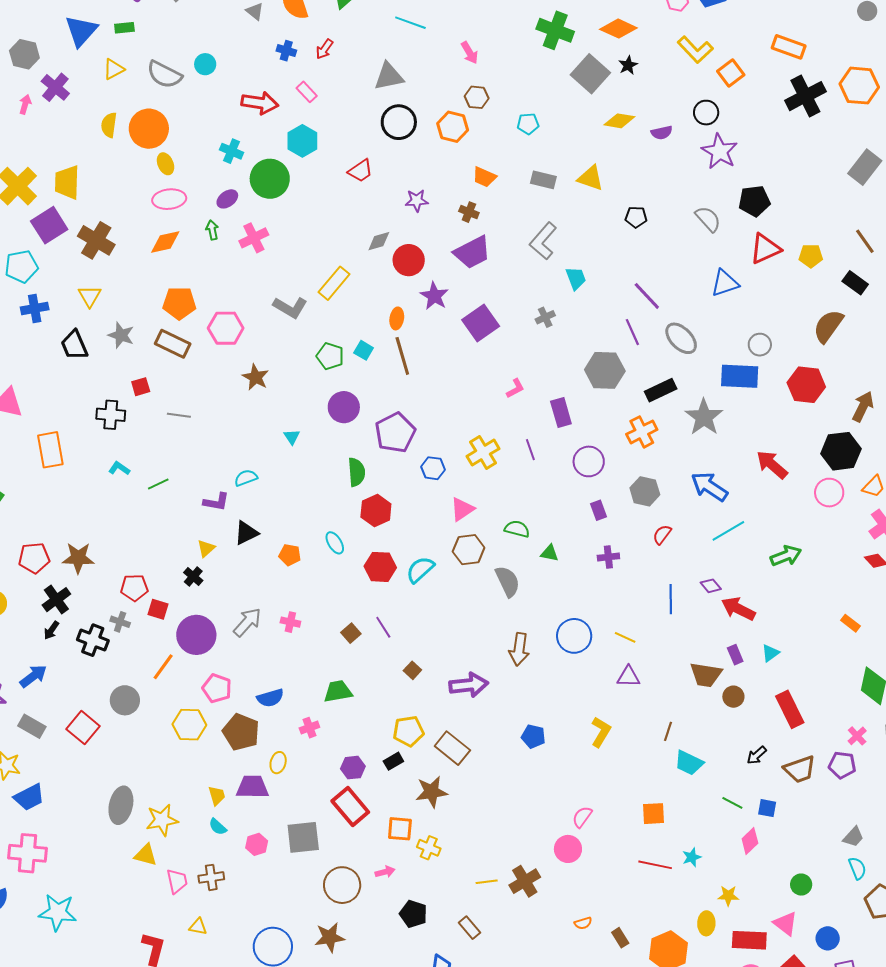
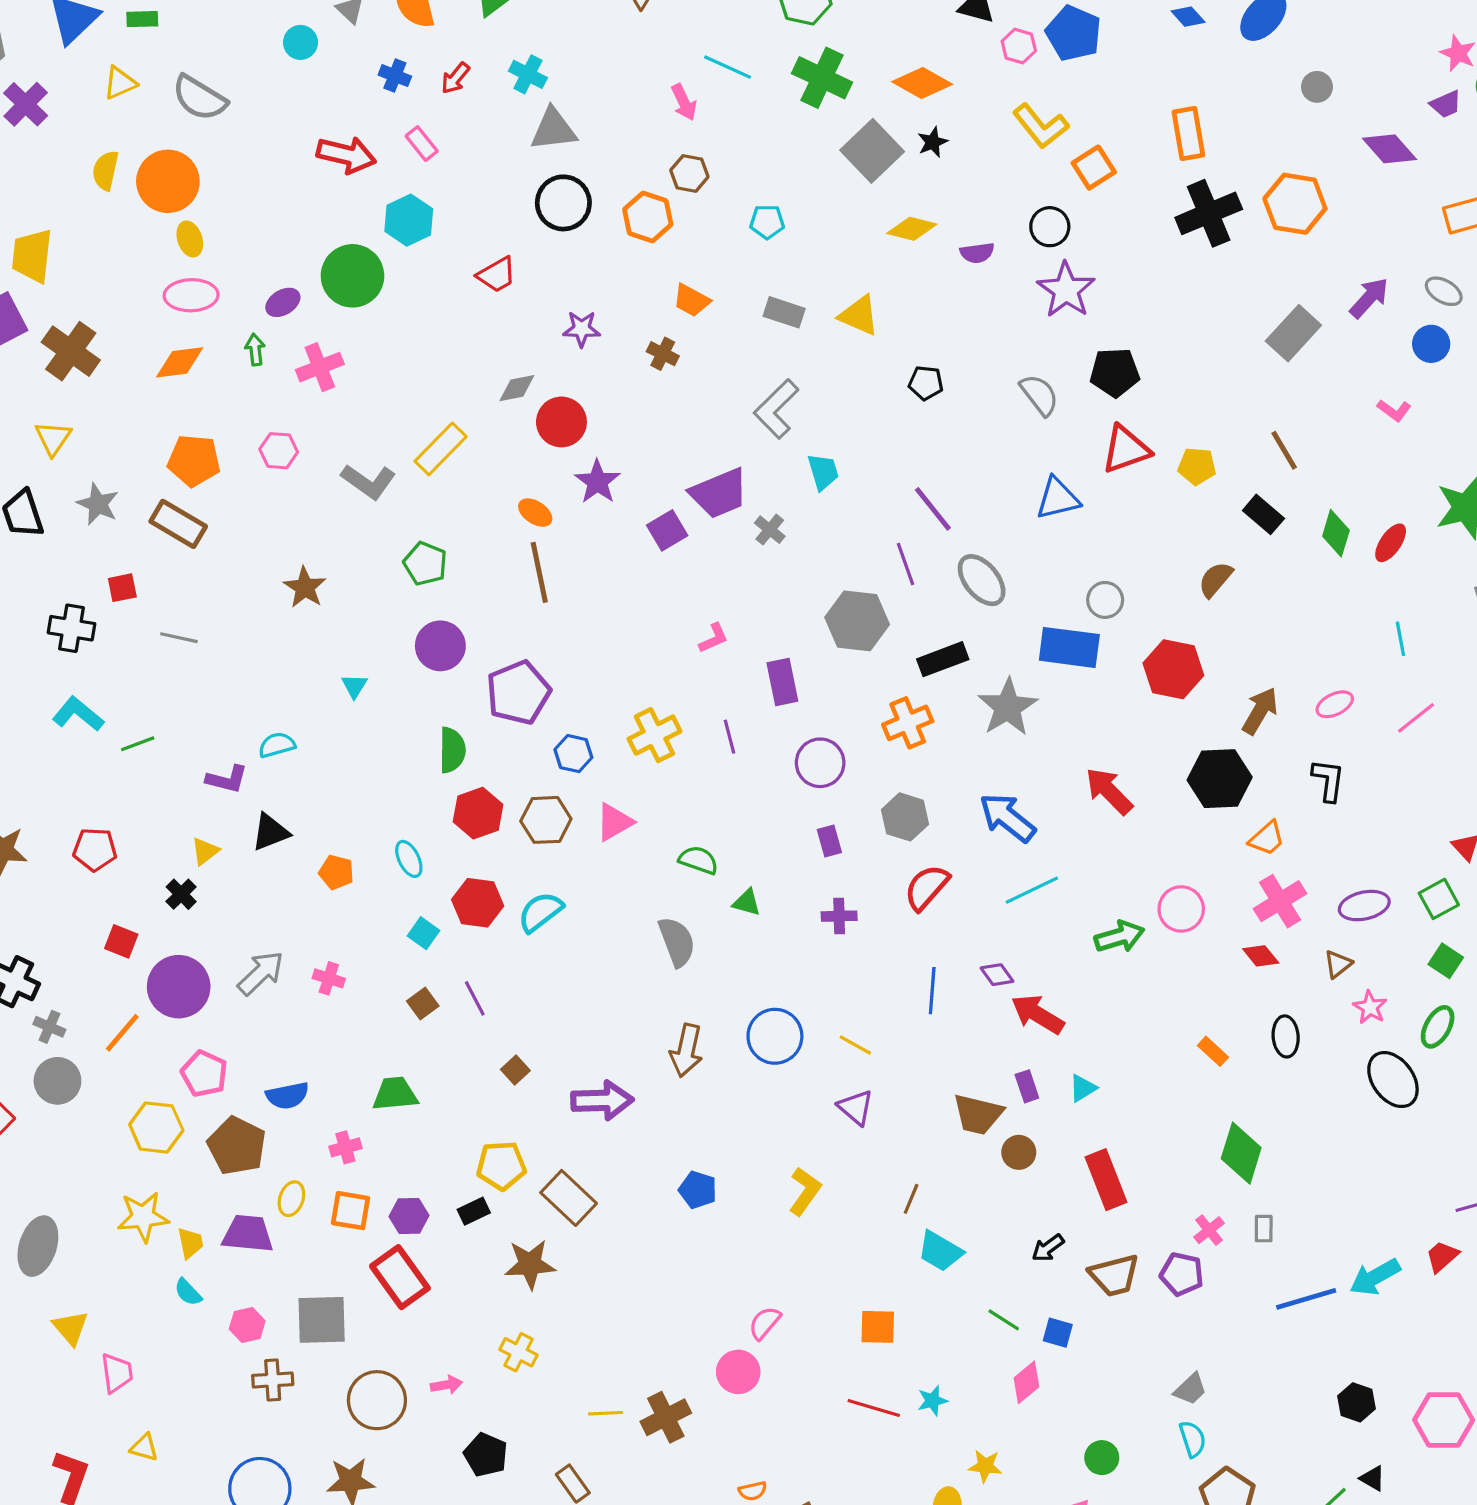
cyan line: (410, 23) -> (728, 67), moved
orange rectangle: (789, 47) -> (1188, 134), turned 56
cyan circle: (205, 64) -> (300, 42), moved
cyan cross: (231, 151) -> (528, 74), moved
purple trapezoid: (472, 252) -> (719, 493), moved
gray cross: (545, 317) -> (770, 530), turned -30
orange ellipse: (397, 318) -> (535, 513), turned -70
purple square: (481, 323) -> (667, 530), size x0.7
brown semicircle: (828, 326) -> (1215, 579), size x0.7
pink hexagon: (226, 328) -> (279, 451), moved, size x0.7
cyan square: (364, 350) -> (424, 933), moved
cyan L-shape: (119, 468) -> (78, 714), size x1.5
pink circle: (829, 493) -> (1181, 909), moved
red semicircle: (662, 535) -> (927, 887), size x1.5
brown hexagon: (469, 550) -> (546, 820), moved
red pentagon: (134, 588) -> (95, 849), moved
gray cross: (120, 622) -> (49, 1027), moved
purple triangle: (629, 677) -> (856, 1107), turned 35
yellow star: (162, 820) -> (143, 1217), moved
orange square: (400, 829) -> (351, 1211), moved
yellow triangle: (146, 855) -> (71, 1328), turned 30
brown cross: (211, 877) -> (273, 1380), moved

